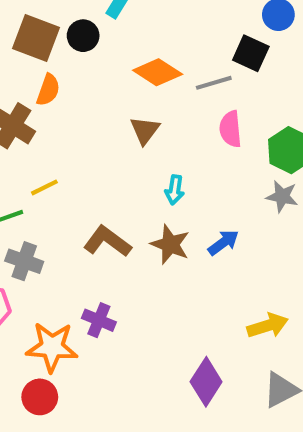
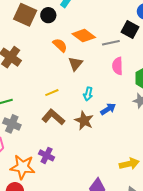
orange semicircle: (48, 90) -> (60, 45), moved, turned -70
yellow line: (44, 187) -> (52, 93), moved
blue arrow: (223, 243) -> (108, 109), moved

